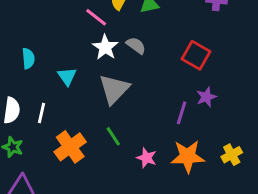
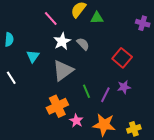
pink line: (96, 17) -> (51, 18), moved
white line: (41, 113) -> (11, 78), turned -56
green line: (113, 136) -> (86, 91), moved
orange cross: (70, 147) -> (57, 106), moved

